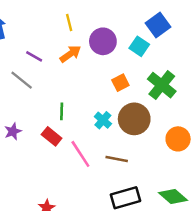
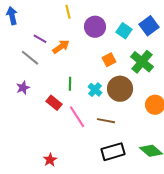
blue square: (158, 25) -> (149, 26), moved
orange arrow: (70, 54) -> (61, 47), moved
green line: (62, 111) -> (70, 84), moved
purple star: (13, 131) -> (23, 88), moved

